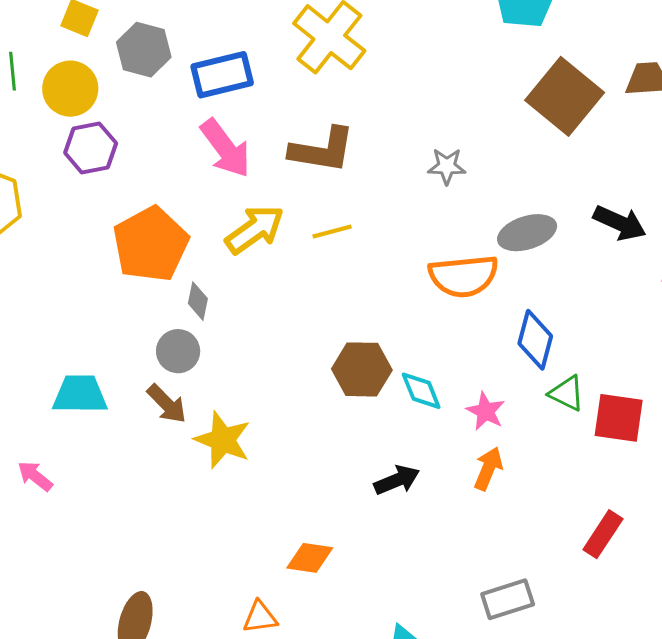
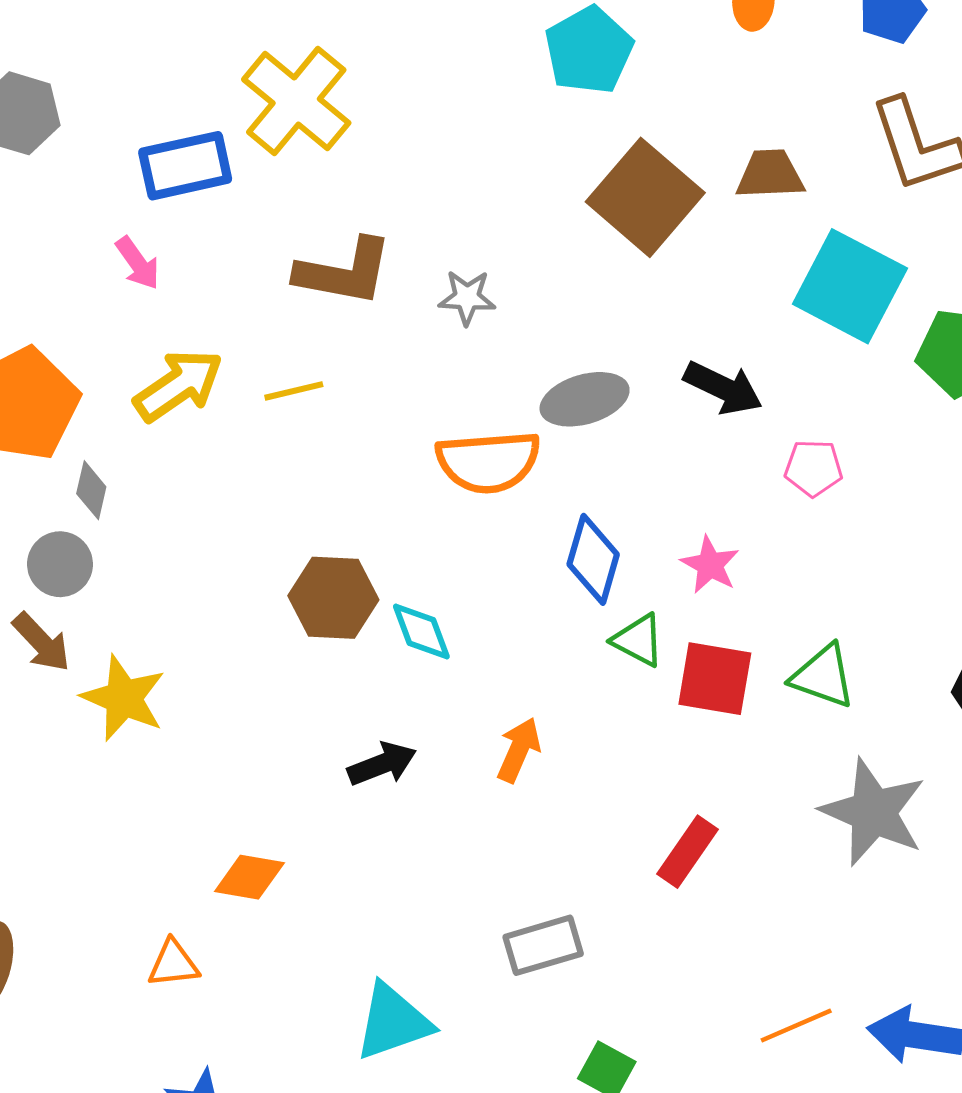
blue rectangle: (222, 75) -> (185, 166), moved
pink arrow: (226, 148) -> (138, 263), size x0.6
brown L-shape: (322, 150) -> (344, 272), moved
pink star: (486, 411) -> (710, 565), moved

